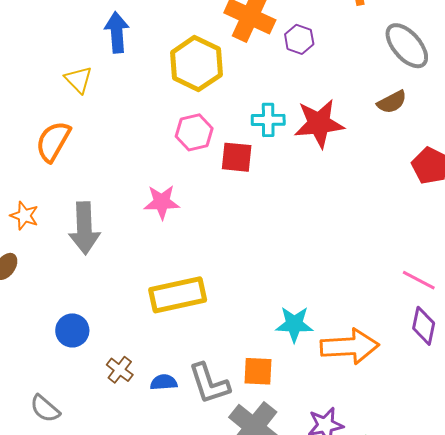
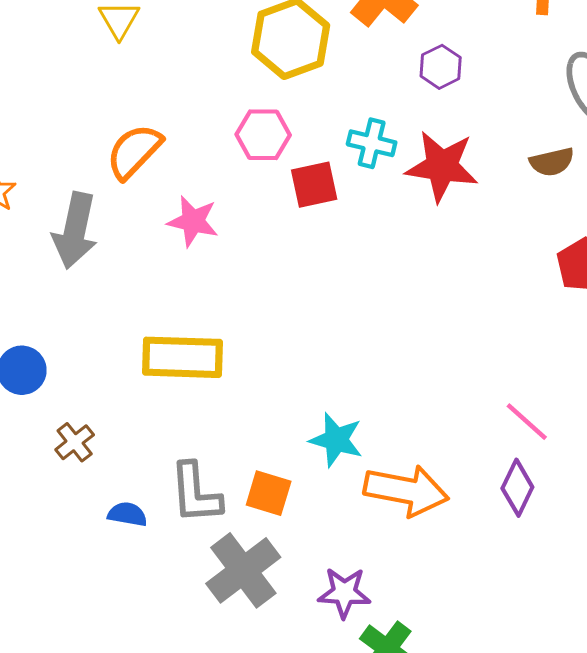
purple hexagon: (299, 39) -> (441, 67), moved
orange semicircle: (53, 141) -> (134, 151), moved
red square: (237, 157) -> (314, 185), turned -32
blue semicircle: (164, 382) -> (127, 514), moved

